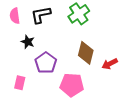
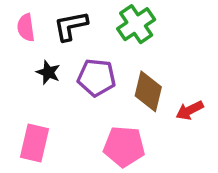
purple pentagon: (46, 63) -> (97, 78), moved, turned -30
pink rectangle: (20, 83) -> (34, 143), size x1.5

